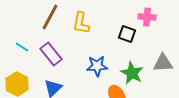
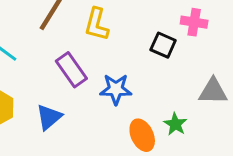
purple rectangle: (51, 54) -> (71, 70), moved
green star: (132, 73) -> (175, 124), moved, size x0.7

